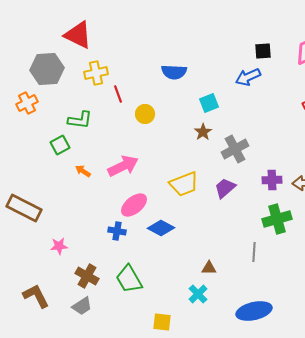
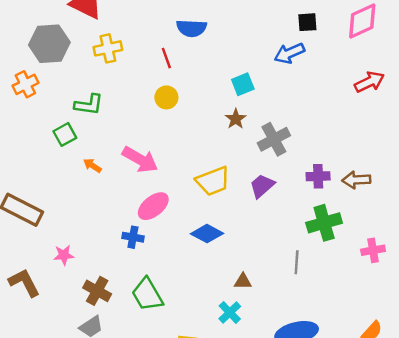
blue semicircle: (174, 72) -> (191, 28), moved
red line: (118, 94) -> (166, 58), moved
pink arrow: (123, 166) -> (140, 160), turned 56
blue diamond: (161, 228) -> (207, 234), moved
brown L-shape: (36, 296) -> (24, 283), moved

